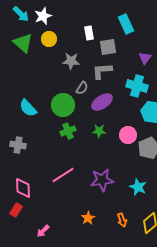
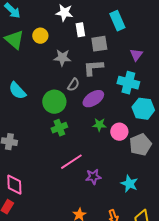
white star: (43, 16) -> (64, 13), moved, turned 30
cyan semicircle: (28, 108) -> (17, 91), moved
green star: (99, 131) -> (99, 125), moved
pink line: (63, 175) -> (71, 162), moved
purple star: (102, 180) -> (93, 177), size x0.7

